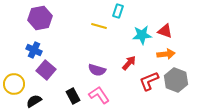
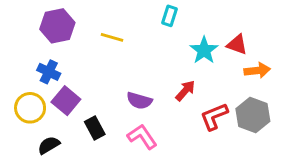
yellow line: (99, 26) -> (112, 37), moved
cyan star: (142, 35) -> (204, 50), turned -30
orange arrow: (166, 54) -> (257, 70), moved
yellow circle: (14, 84) -> (30, 108), moved
black rectangle: (73, 96) -> (95, 128), moved

